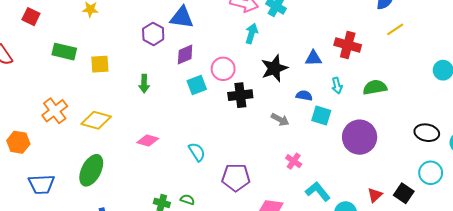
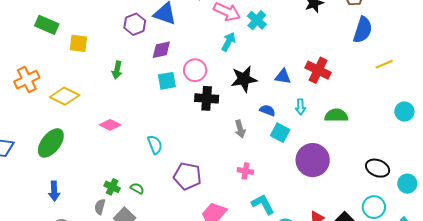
yellow line: (395, 29) -> (384, 64), moved
gray arrow: (280, 120) -> (240, 129), turned 36
pink cross: (294, 161) -> (245, 171), turned -35

